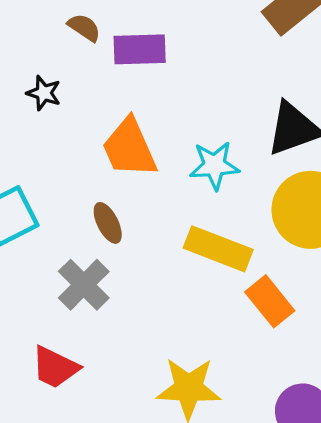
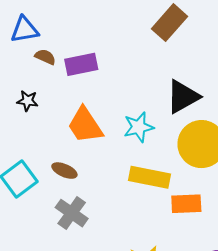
brown ellipse: (108, 223) -> (64, 171), moved, turned -30
orange rectangle: (270, 301) -> (186, 204), turned -44

